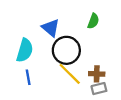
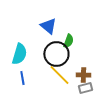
green semicircle: (93, 21) -> (68, 41), moved
blue triangle: (51, 28) -> (48, 26), moved

